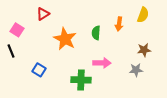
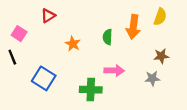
orange arrow: (119, 24) -> (133, 27), size x1.5
orange star: (65, 39) -> (73, 44), size x0.6
blue square: (39, 70) -> (44, 78), size x1.5

